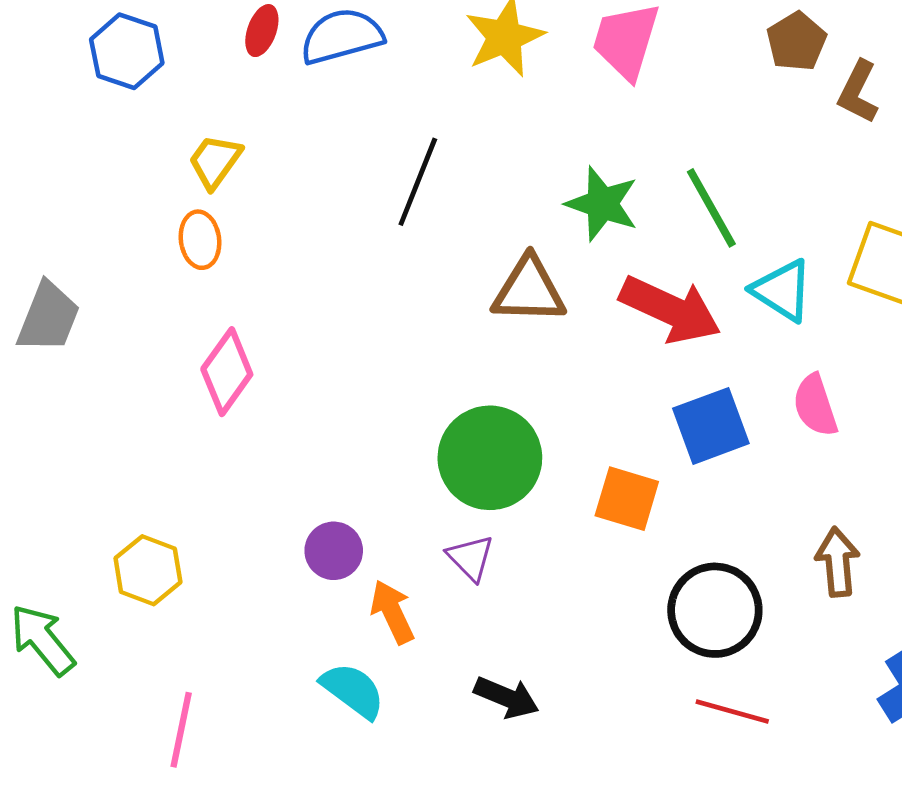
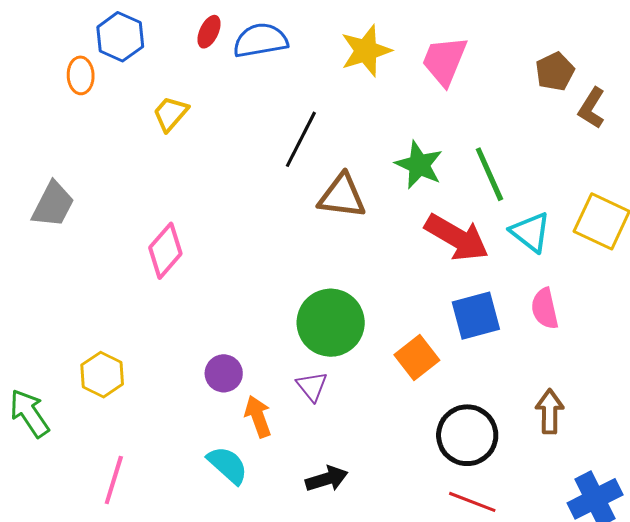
orange ellipse: (200, 240) -> (81, 75), moved
brown triangle: (529, 290) -> (342, 196), moved
orange square: (627, 499) -> (417, 357), turned 30
black arrow: (507, 697) -> (327, 479), turned -45

